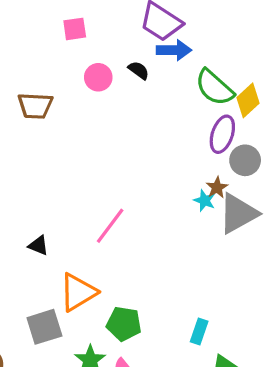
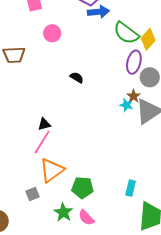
black semicircle: (139, 70) -> (77, 78), moved
pink line: (110, 226) -> (42, 142), moved
black triangle: (38, 245) -> (44, 124), moved, turned -32
gray square: (44, 327) -> (33, 194), size x0.6

